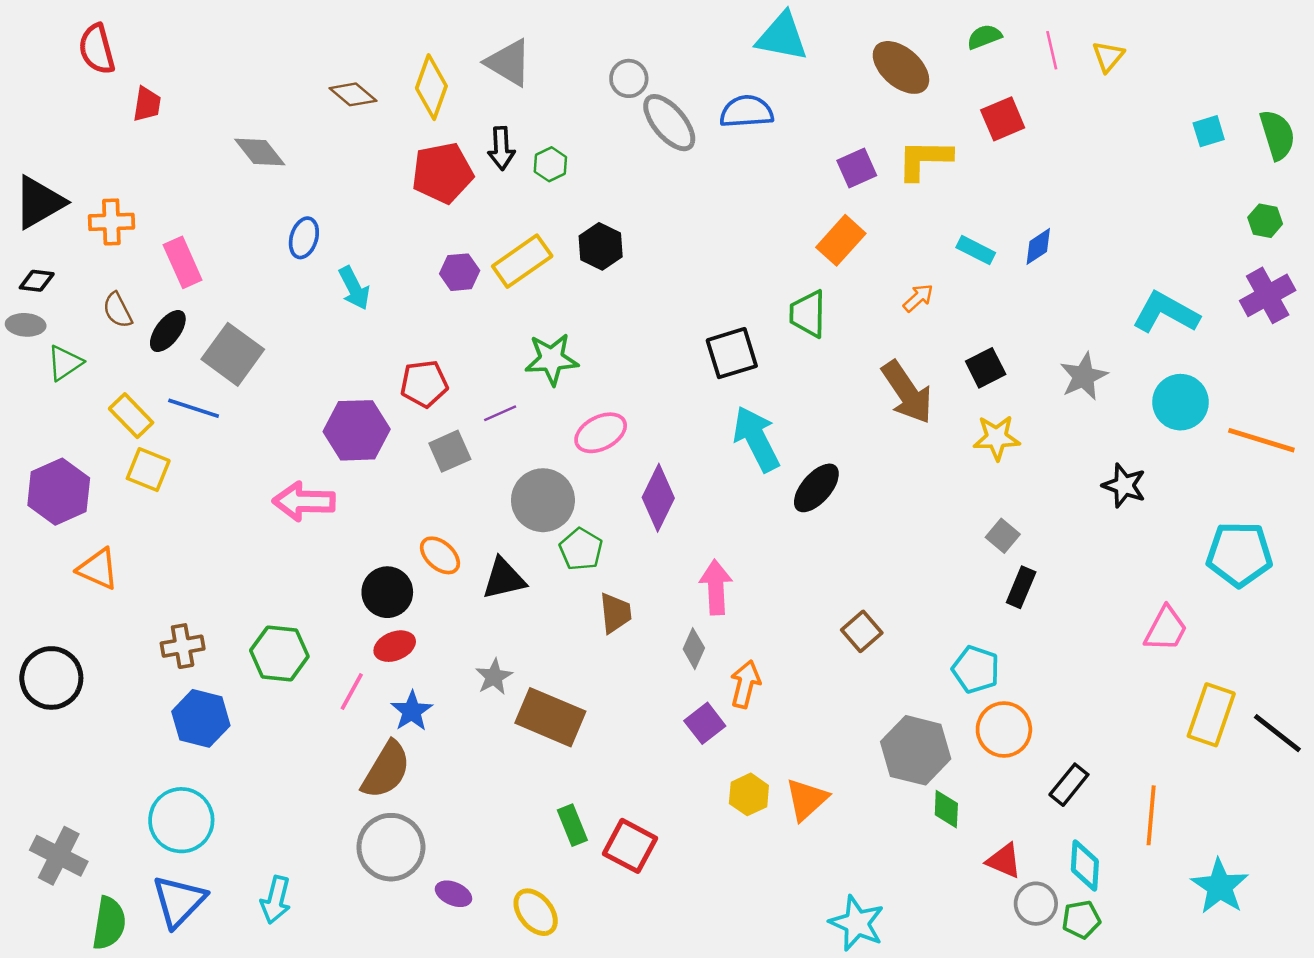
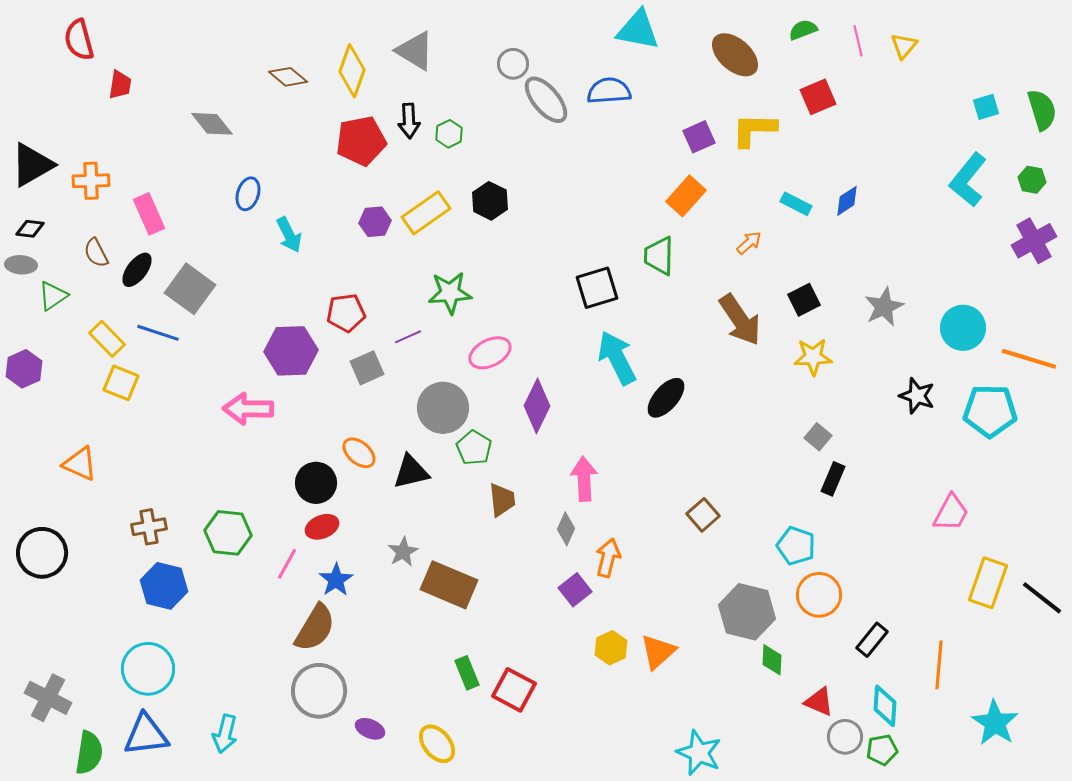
cyan L-shape: (1166, 313) -> (968, 180), moved, turned -80
purple hexagon: (59, 492) -> (24, 369), moved, size x0.7
cyan pentagon: (1239, 554) -> (990, 411), moved
blue triangle: (179, 901) -> (146, 735), turned 39

